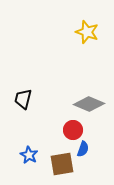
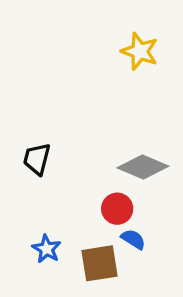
blue semicircle: (83, 149) -> (133, 239), turned -77

